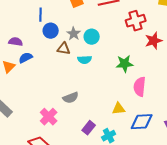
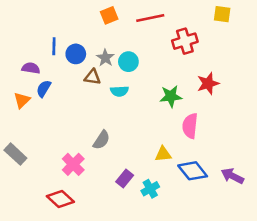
blue line: (41, 15) -> (54, 46), moved
red star: (154, 41) -> (208, 83), moved
blue semicircle: (26, 58) -> (44, 89), turned -32
gray semicircle: (71, 98) -> (101, 140), turned -35
blue diamond: (142, 122) -> (193, 171), turned 55

